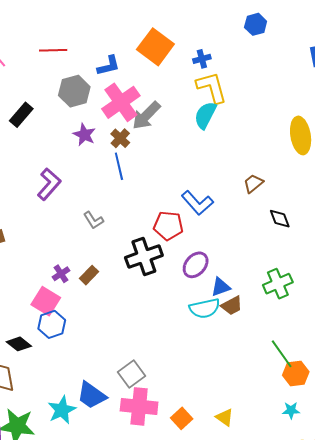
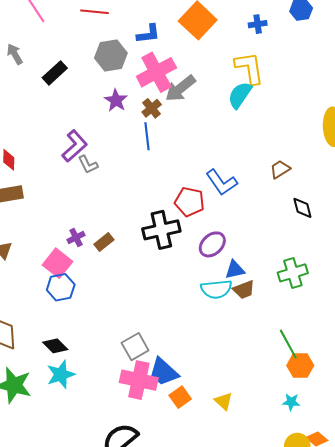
blue cross: (202, 59) -> (258, 24), moved
gray L-shape: (93, 220) -> (88, 165), moved
black diamond: (19, 344) -> (55, 346), moved
blue trapezoid: (92, 395) -> (164, 372), moved

